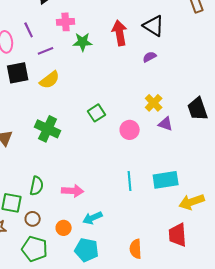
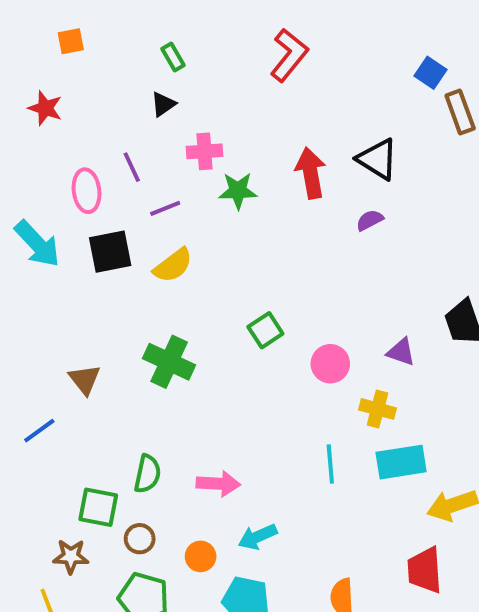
yellow cross: (154, 103) -> (378, 409), moved, turned -30

